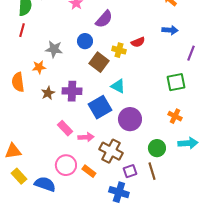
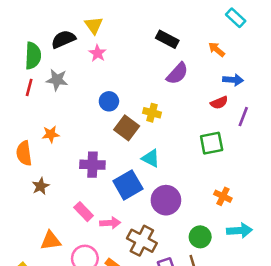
purple semicircle: (104, 19) -> (177, 73), moved
blue arrow: (170, 30) -> (233, 80), moved
red semicircle: (138, 42) -> (219, 103), moved
gray star: (54, 49) -> (57, 80), moved
green square: (176, 82) -> (212, 143), moved
brown star: (48, 93) -> (41, 186), moved
orange triangle: (13, 151) -> (51, 241), moved

